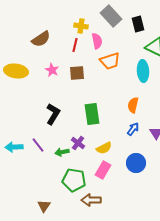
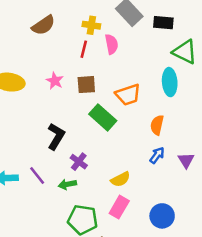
black rectangle: (138, 24) -> (163, 23), turned -70
brown semicircle: (41, 39) -> (43, 25), moved
orange trapezoid: (110, 61) -> (128, 95), moved
green rectangle: (92, 114) -> (103, 117), moved, turned -40
purple cross: (78, 143) -> (79, 162), moved
blue circle: (136, 163) -> (162, 216), moved

